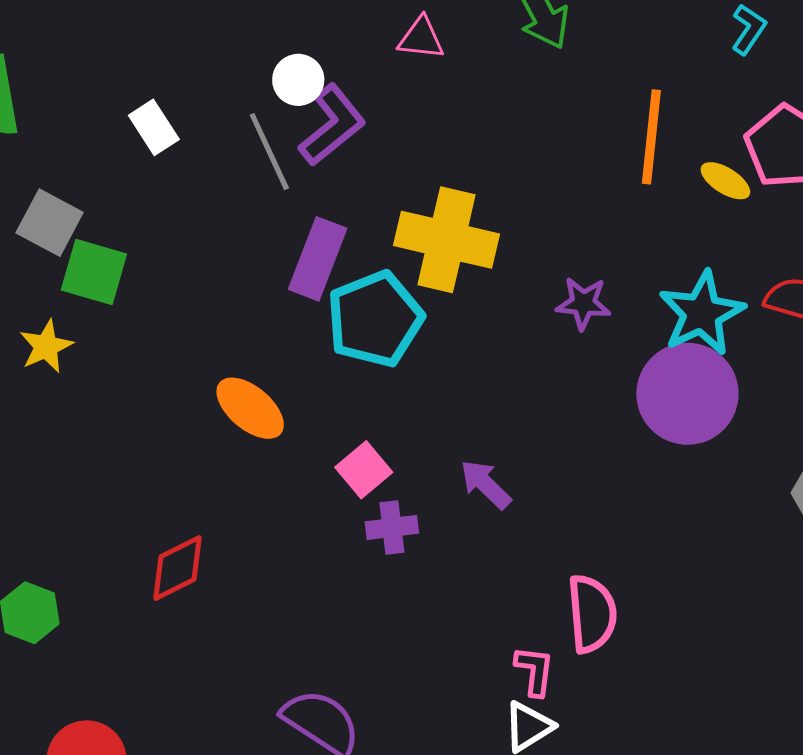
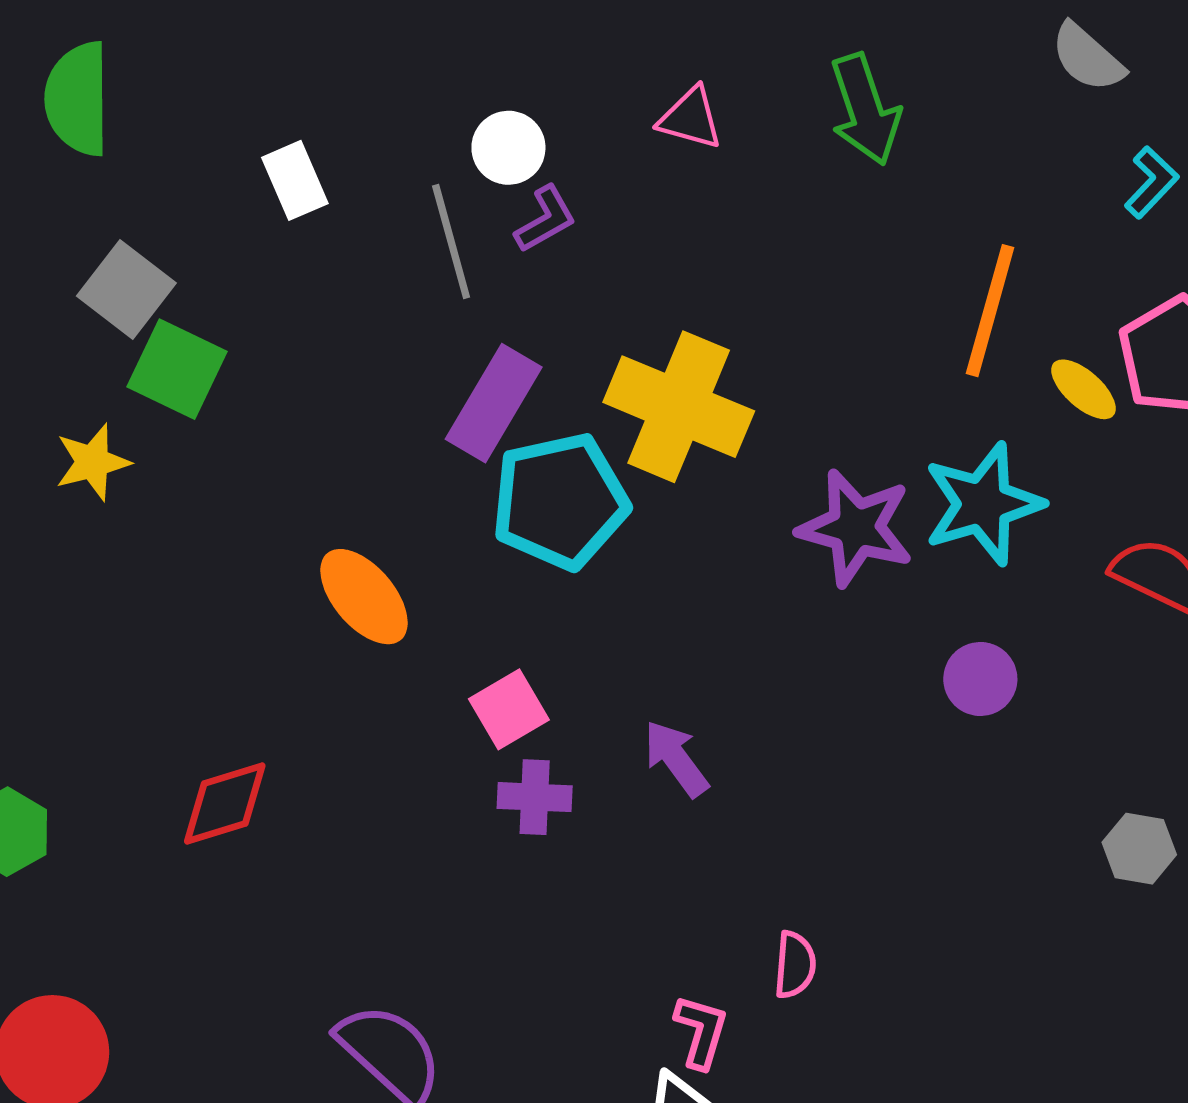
purple L-shape: (332, 125) -> (545, 219), size x0.6
purple star: (583, 303) -> (856, 528), size x1.5
cyan star: (702, 313) -> (983, 504), moved
purple circle: (687, 394) -> (980, 679), size x0.5
pink semicircle: (592, 614) -> (795, 965), size x0.6

